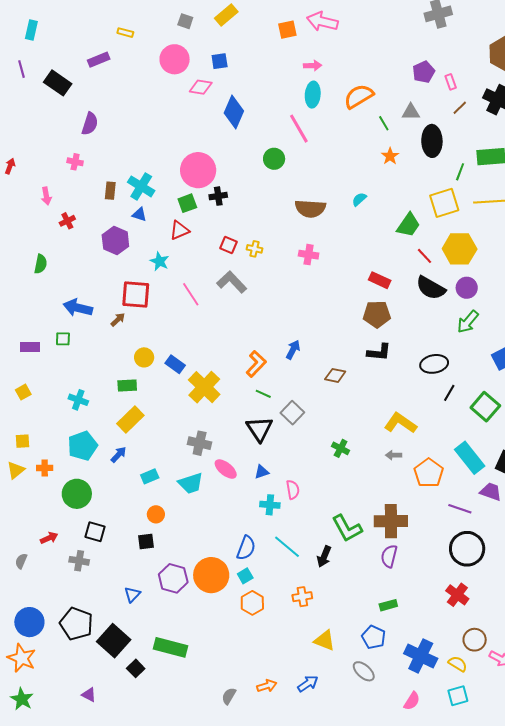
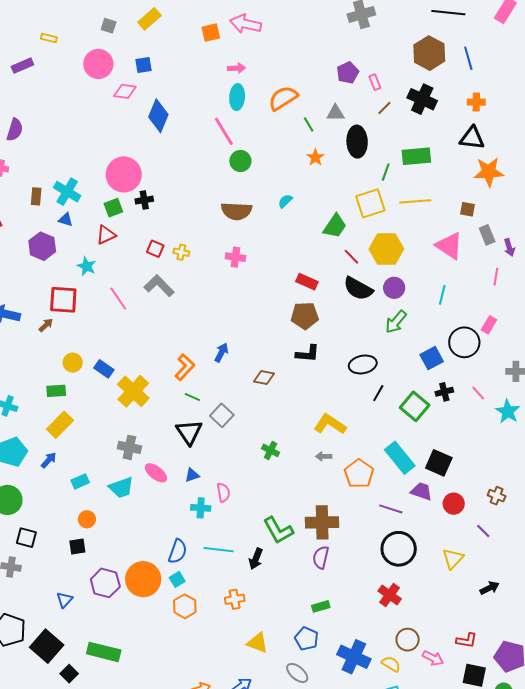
green circle: (274, 159) -> (240, 161), moved
cyan line: (287, 547) -> (219, 550), turned -32

